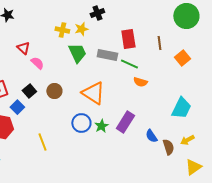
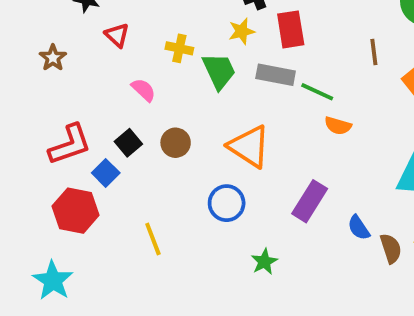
yellow star: (81, 29) -> (242, 31), moved
yellow cross: (62, 30) -> (179, 48), moved
red rectangle: (128, 39) -> (291, 29), moved
red triangle: (23, 48) -> (117, 35), moved
green star: (101, 126) -> (264, 262), moved

